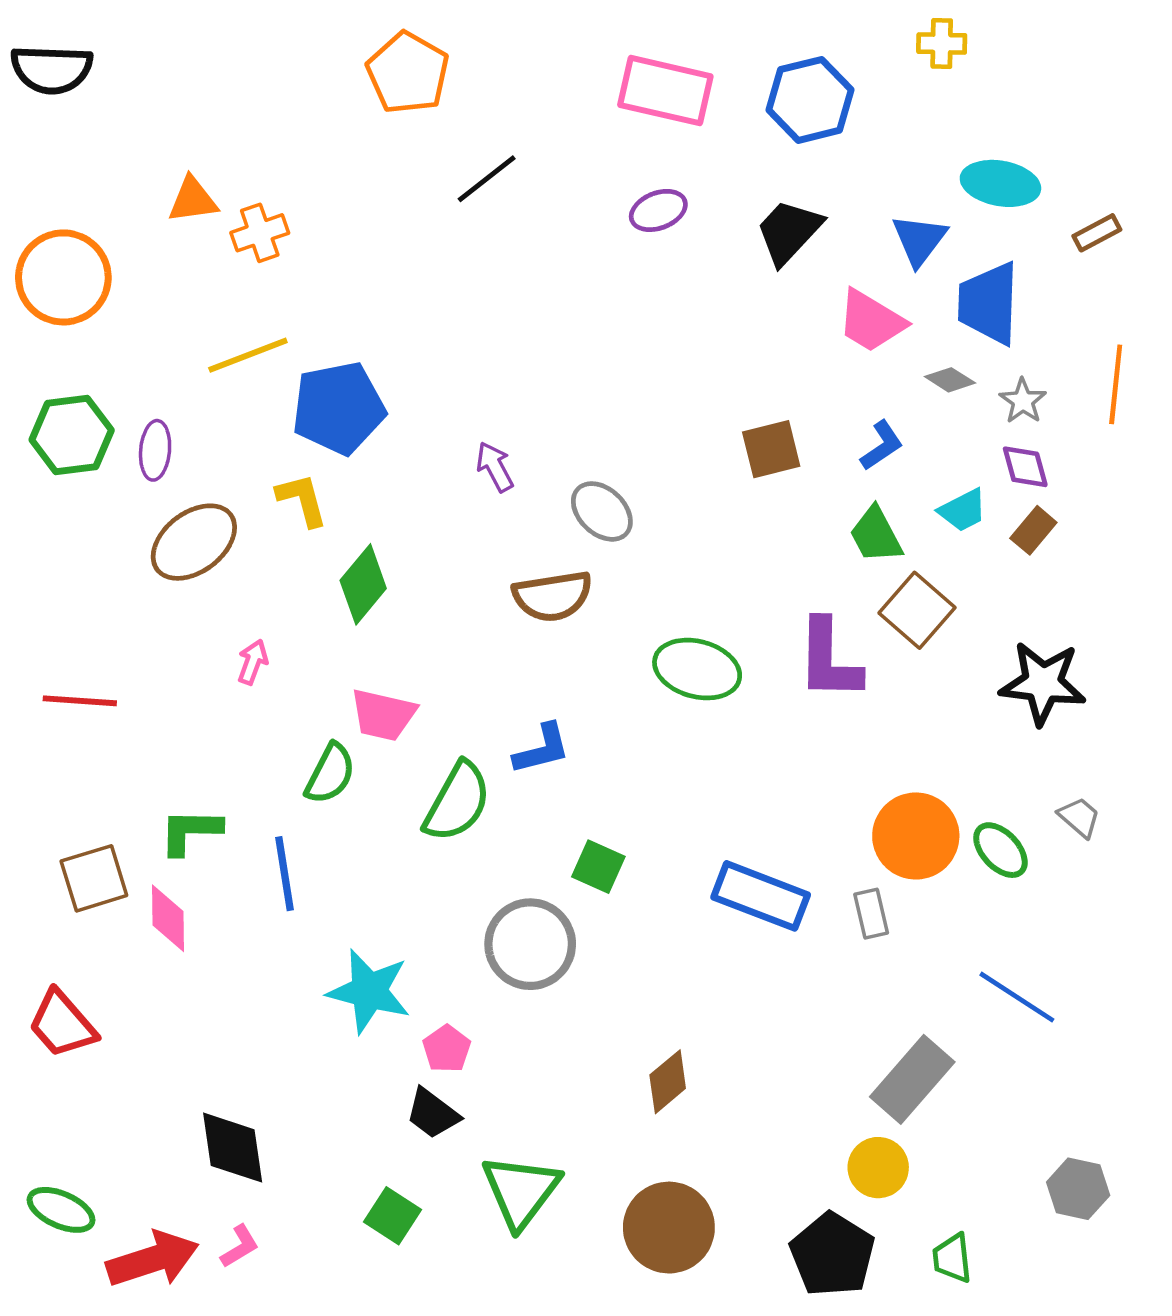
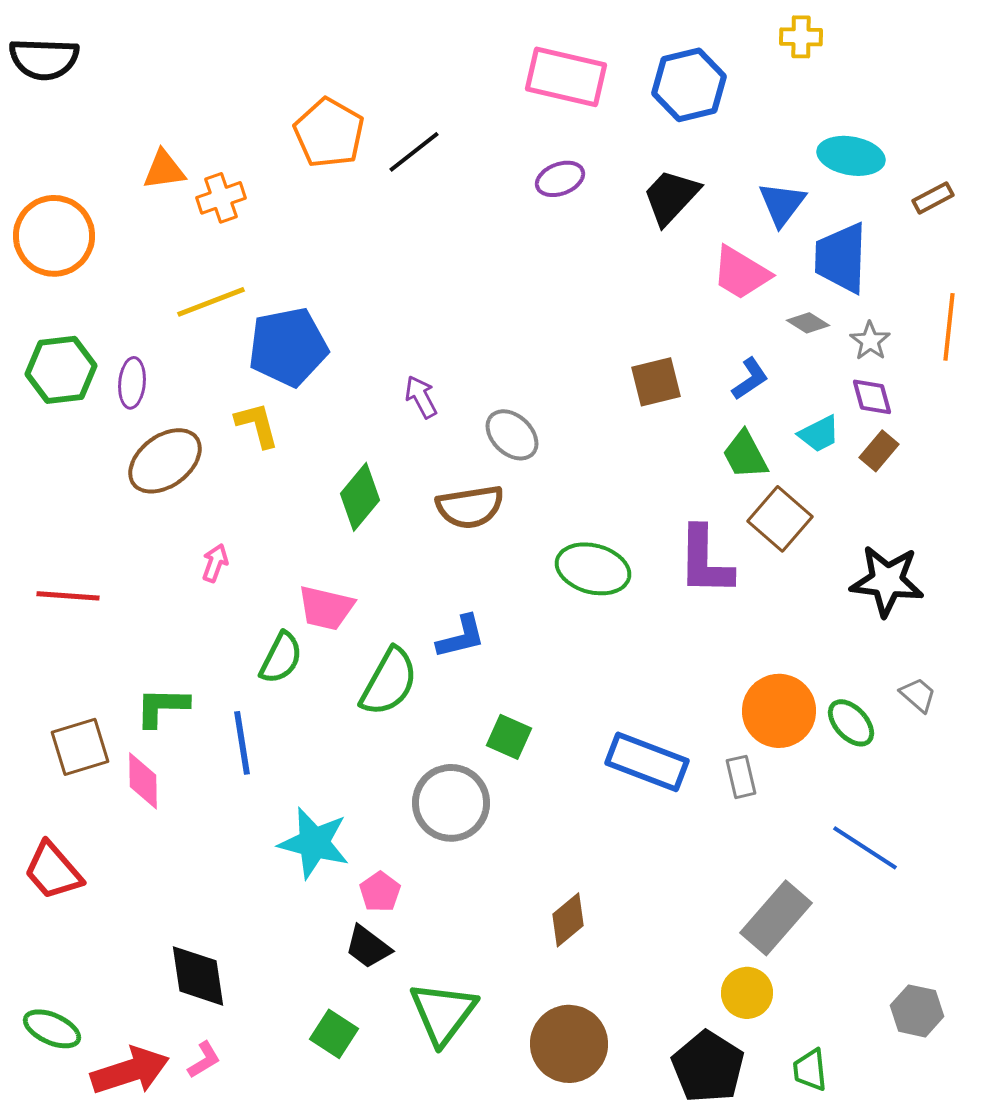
orange pentagon: (408, 73) -> (329, 133), moved
green diamond: (363, 584) -> (360, 497), moved

